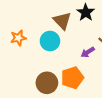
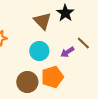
cyan circle: (50, 41) -> (39, 51), moved

